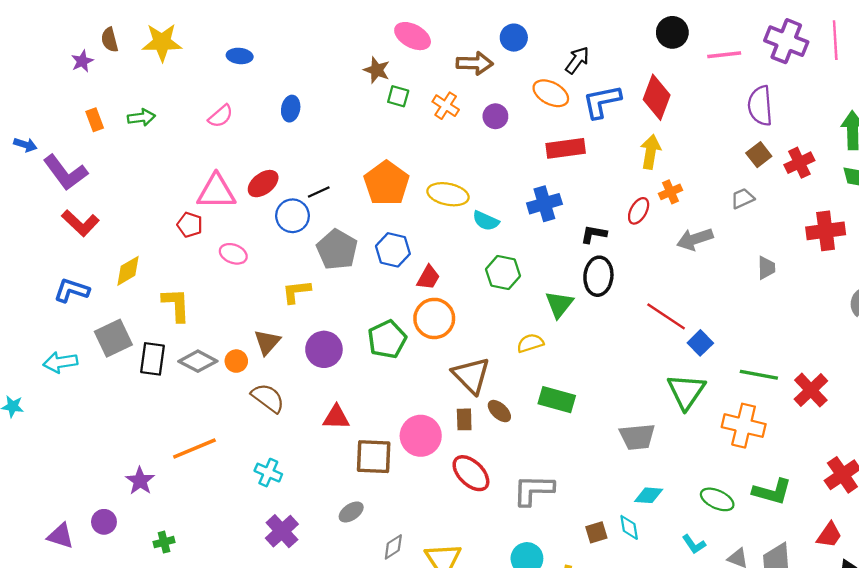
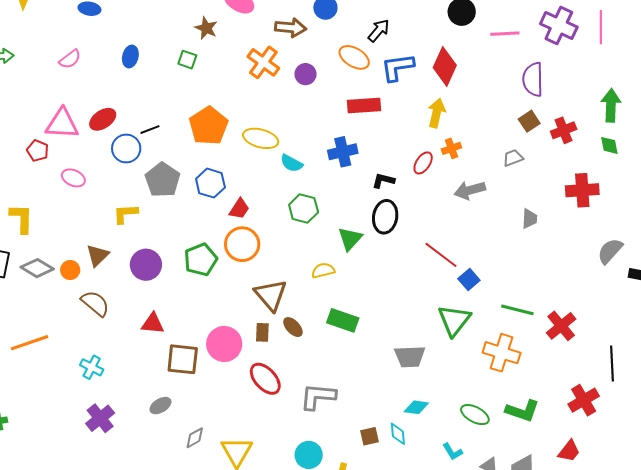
green square: (398, 96) -> (187, 60), moved
orange cross: (446, 106) -> (263, 62), size x1.4

